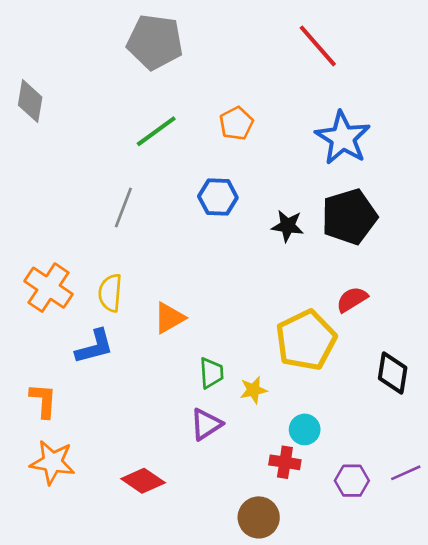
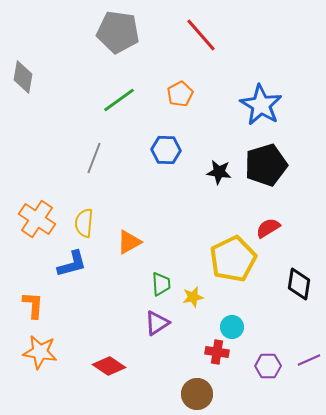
red line: (318, 46) -> (201, 35), moved

